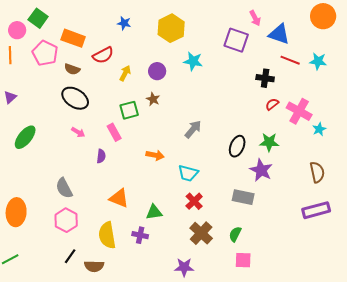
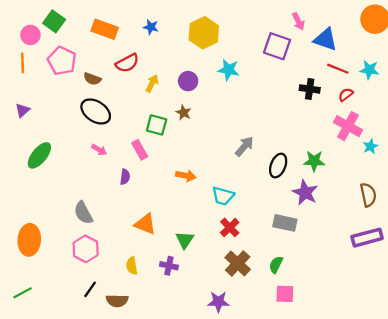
orange rectangle: (73, 38) -> (105, 29), moved
red semicircle: (272, 104) -> (346, 95), moved
green square: (129, 110) -> (157, 125), turned 30
gray arrow: (193, 129) -> (244, 146), moved
green triangle: (154, 212) -> (185, 240), turned -48
yellow semicircle: (107, 235) -> (132, 266), size x0.6

